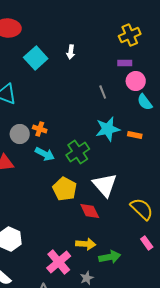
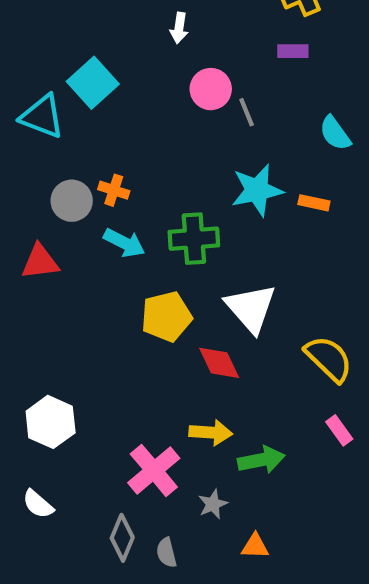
cyan square: (36, 58) -> (93, 83), moved
pink circle: (136, 81) -> (211, 89), moved
green cross: (78, 152) -> (194, 239), turned 30
yellow pentagon: (65, 189) -> (166, 317), turned 30

